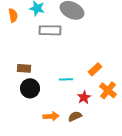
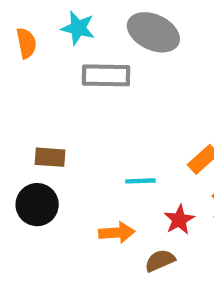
black circle: (30, 88) -> (37, 205), moved
orange arrow: (51, 116) -> (117, 233), moved

